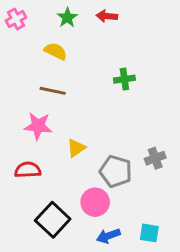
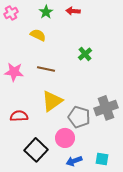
green cross: (124, 79) -> (85, 54), turned -32
brown line: (53, 91) -> (46, 69), moved
pink star: (38, 126) -> (14, 72), moved
yellow triangle: (76, 148) -> (52, 101), size x1.6
gray cross: (155, 158) -> (106, 108), size x1.6

